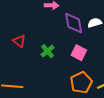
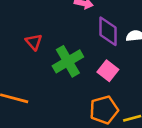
green cross: (48, 51) -> (68, 61), size x1.6

